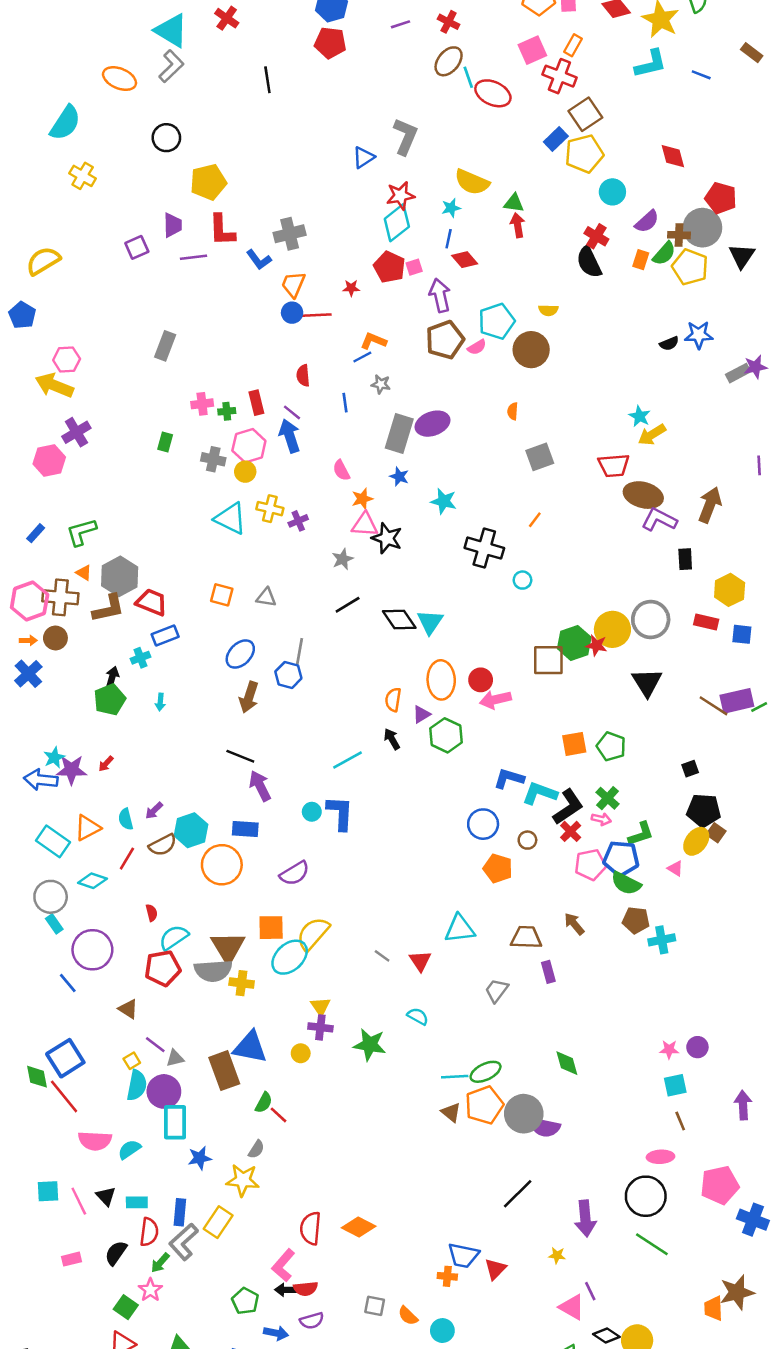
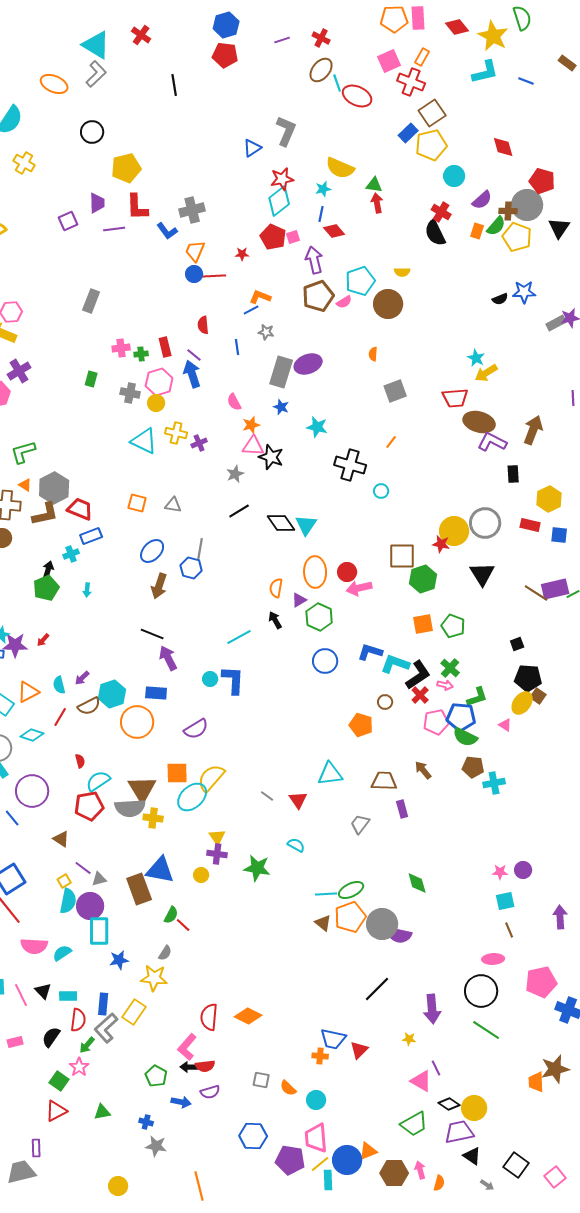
green hexagon: (574, 643) -> (423, 579), moved
blue circle: (483, 824) -> (325, 661), moved

